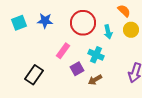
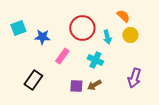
blue star: (45, 21) -> (42, 37), moved
purple square: (77, 69) -> (76, 86), moved, turned 32

